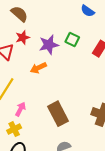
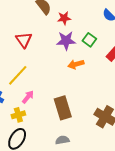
red star: (23, 38) -> (64, 18), moved
orange arrow: (38, 68) -> (76, 64), moved

